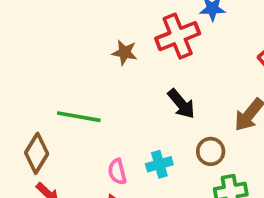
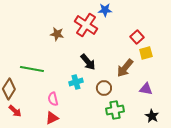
red cross: (178, 36) -> (86, 25), turned -35
cyan cross: (159, 164) -> (76, 82), moved

